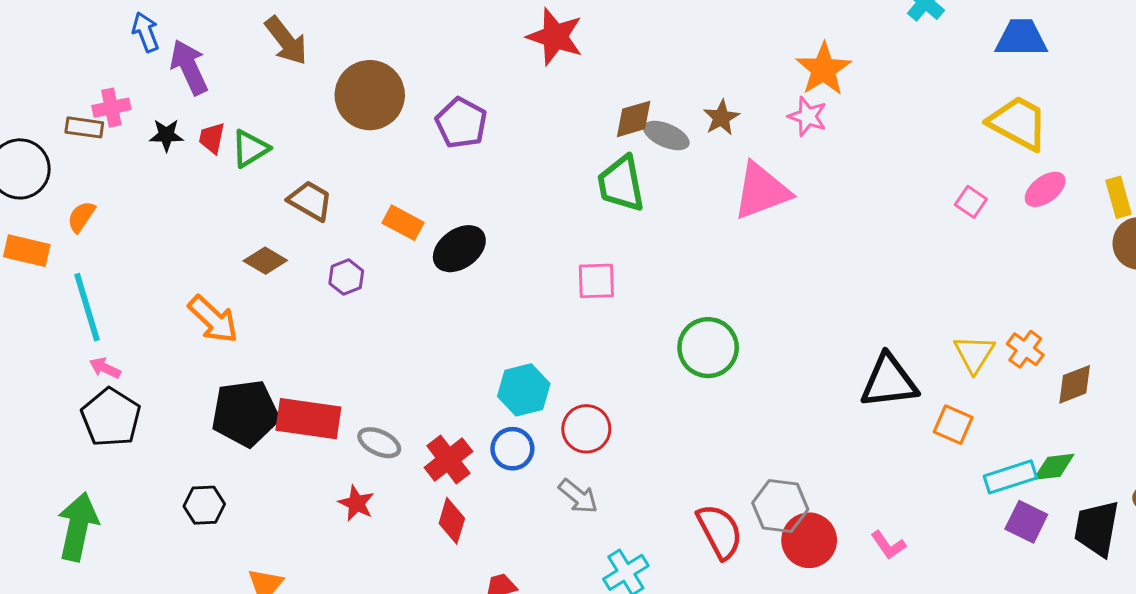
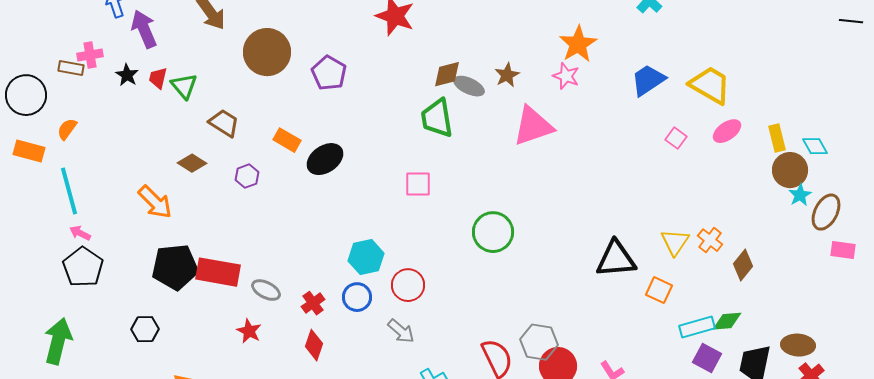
blue trapezoid: (1021, 38) -> (648, 80), moved, turned -36
black star: (166, 135) -> (127, 75), turned 30
green triangle: (250, 149) -> (184, 86), turned -40
brown diamond: (1075, 384) -> (743, 265), turned -32
red cross: (448, 460) -> (313, 303), size x0.7

